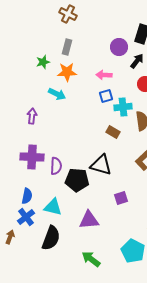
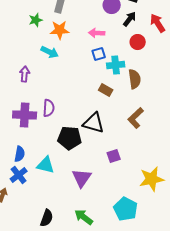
purple semicircle: (56, 166) -> (49, 108), moved
purple triangle: (89, 220) -> (82, 178), turned -50
black semicircle: (51, 238) -> (47, 218), moved, size x0.7

